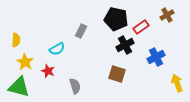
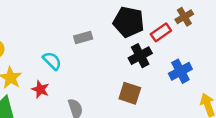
brown cross: (167, 15) -> (184, 17), moved
gray rectangle: (81, 31) -> (83, 38), turned 48
cyan semicircle: (57, 49) -> (52, 61), turned -105

